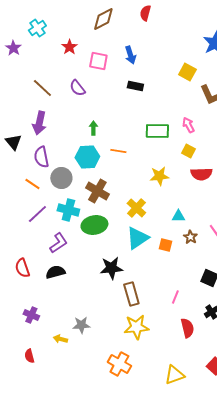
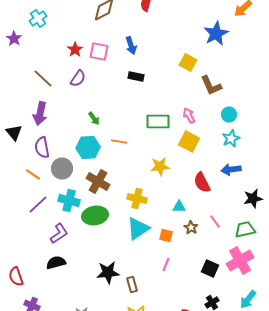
red star: (69, 47) -> (75, 50), moved
purple semicircle: (77, 88) -> (78, 78), turned -108
green arrow: (93, 128) -> (94, 118), turned 144
yellow square: (188, 151) -> (189, 142), size x1.5
red semicircle: (201, 174) -> (202, 182), moved, turned 65
yellow cross: (136, 208) -> (137, 198), turned -30
red semicircle: (22, 268) -> (16, 276), moved
black star: (111, 268) -> (108, 272), moved
brown rectangle: (131, 294) -> (132, 284), size x0.7
pink line: (175, 297) -> (166, 264), moved

